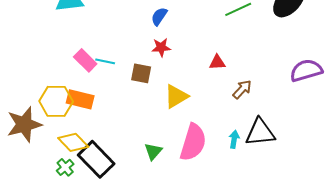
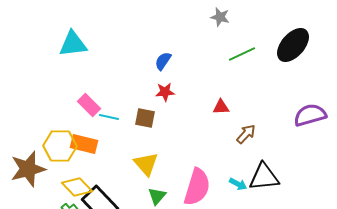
cyan line: (105, 61) -> (109, 117), moved
yellow triangle: (176, 96) -> (146, 164), moved, turned -40
cyan arrow: (234, 139) -> (238, 184), turned 108

